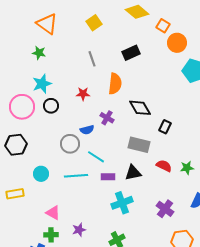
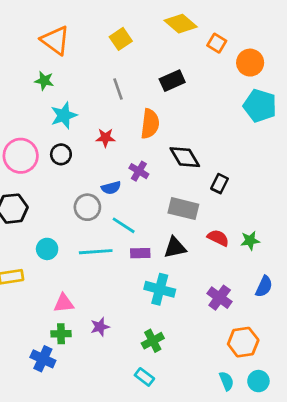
orange circle: (177, 43) -> (250, 63), moved
cyan star: (42, 84) -> (64, 115), moved
cyan cross: (122, 203) -> (160, 289), turned 35
pink triangle: (53, 213) -> (64, 303), turned -35

